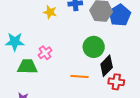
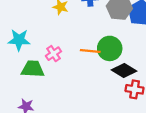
black diamond: (107, 66) -> (124, 70), turned 75
orange line: (80, 76) -> (90, 51), moved

